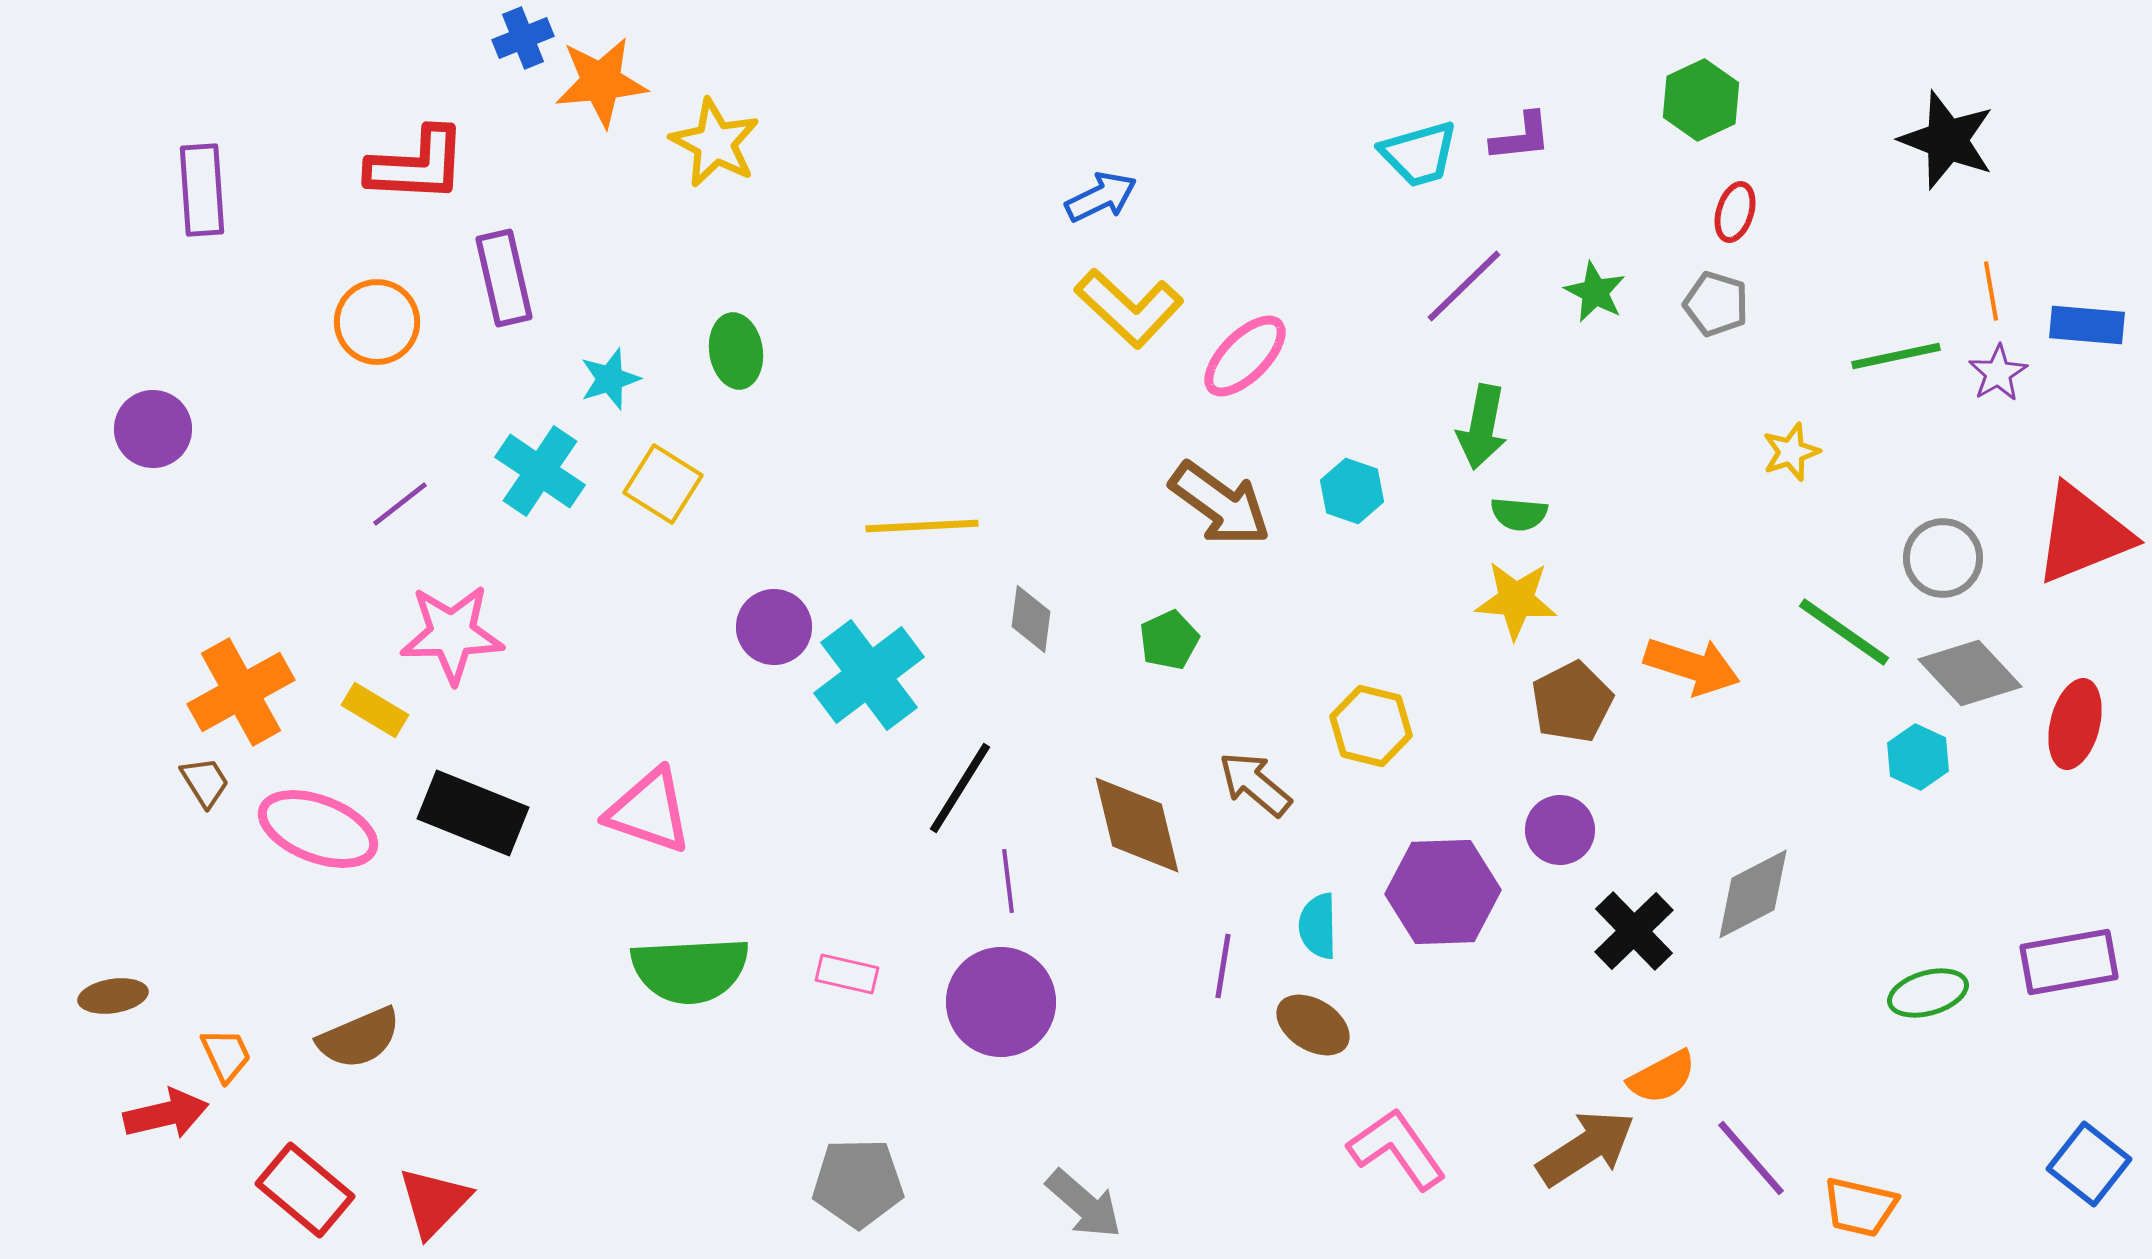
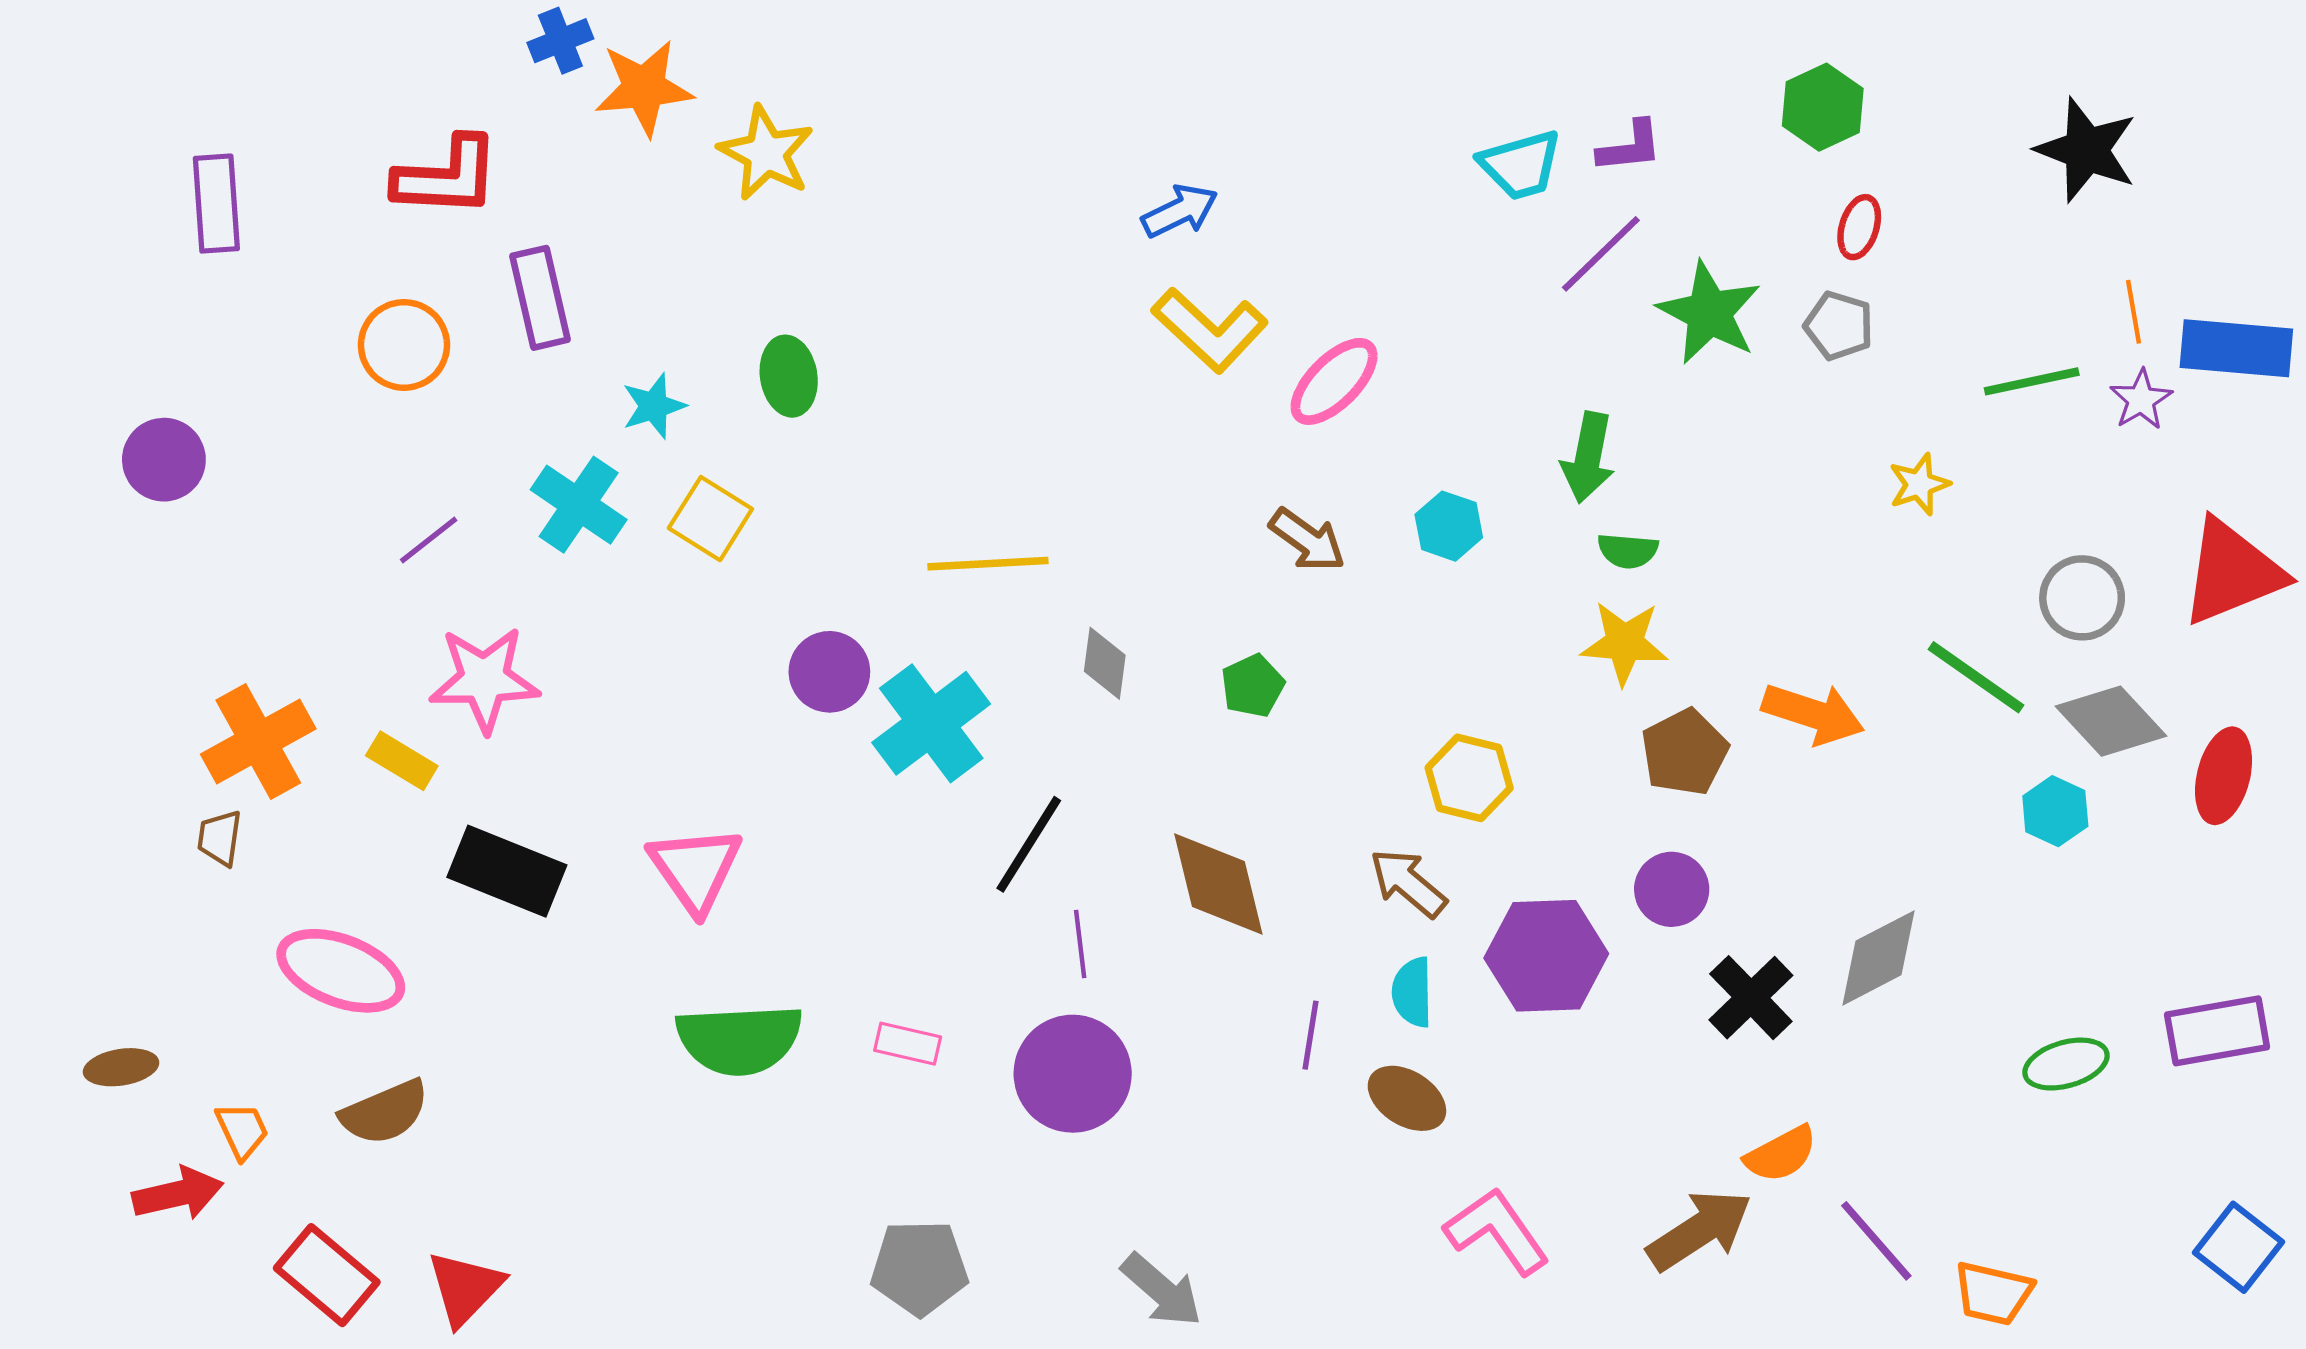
purple line: (1464, 286) -> (1601, 254), moved
green star: (1595, 292) -> (1709, 313), size x1.6
blue rectangle: (2087, 325) -> (2236, 348), size x1.4
brown arrow: (1220, 504) -> (1307, 540), size x0.7
brown trapezoid: (205, 782) -> (220, 838), turned -140
brown arrow: (1255, 784) -> (1408, 883), moved
pink triangle: (649, 811) -> (695, 869), turned 36
pink ellipse: (318, 829) -> (341, 971), moved

